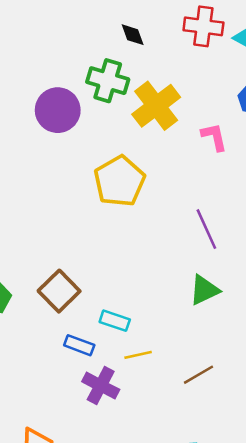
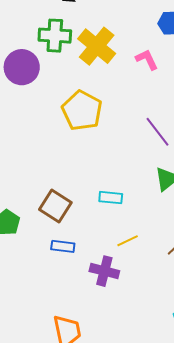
cyan rectangle: (115, 321) -> (111, 198), moved
blue rectangle: (79, 345) -> (63, 246), moved

